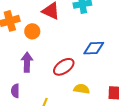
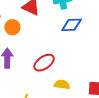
blue diamond: (94, 48) -> (72, 25), moved

